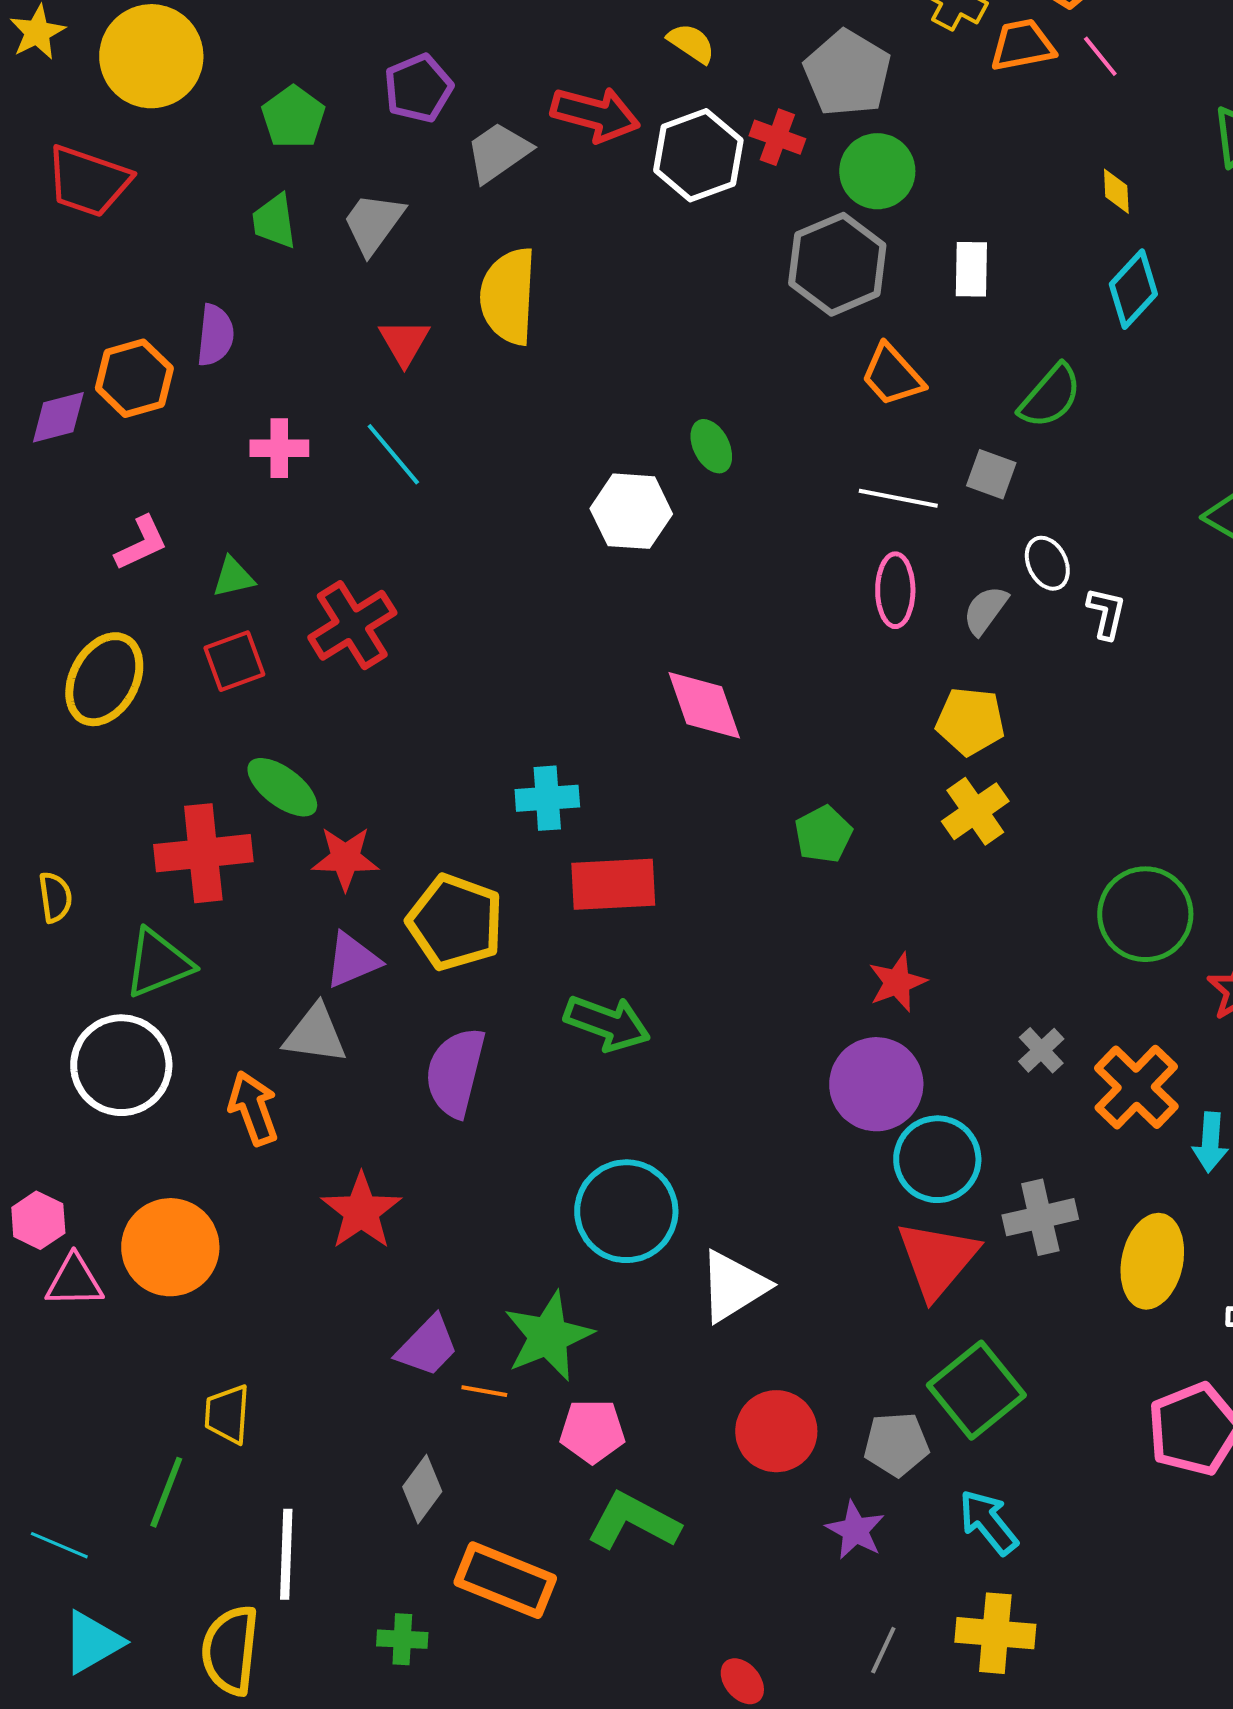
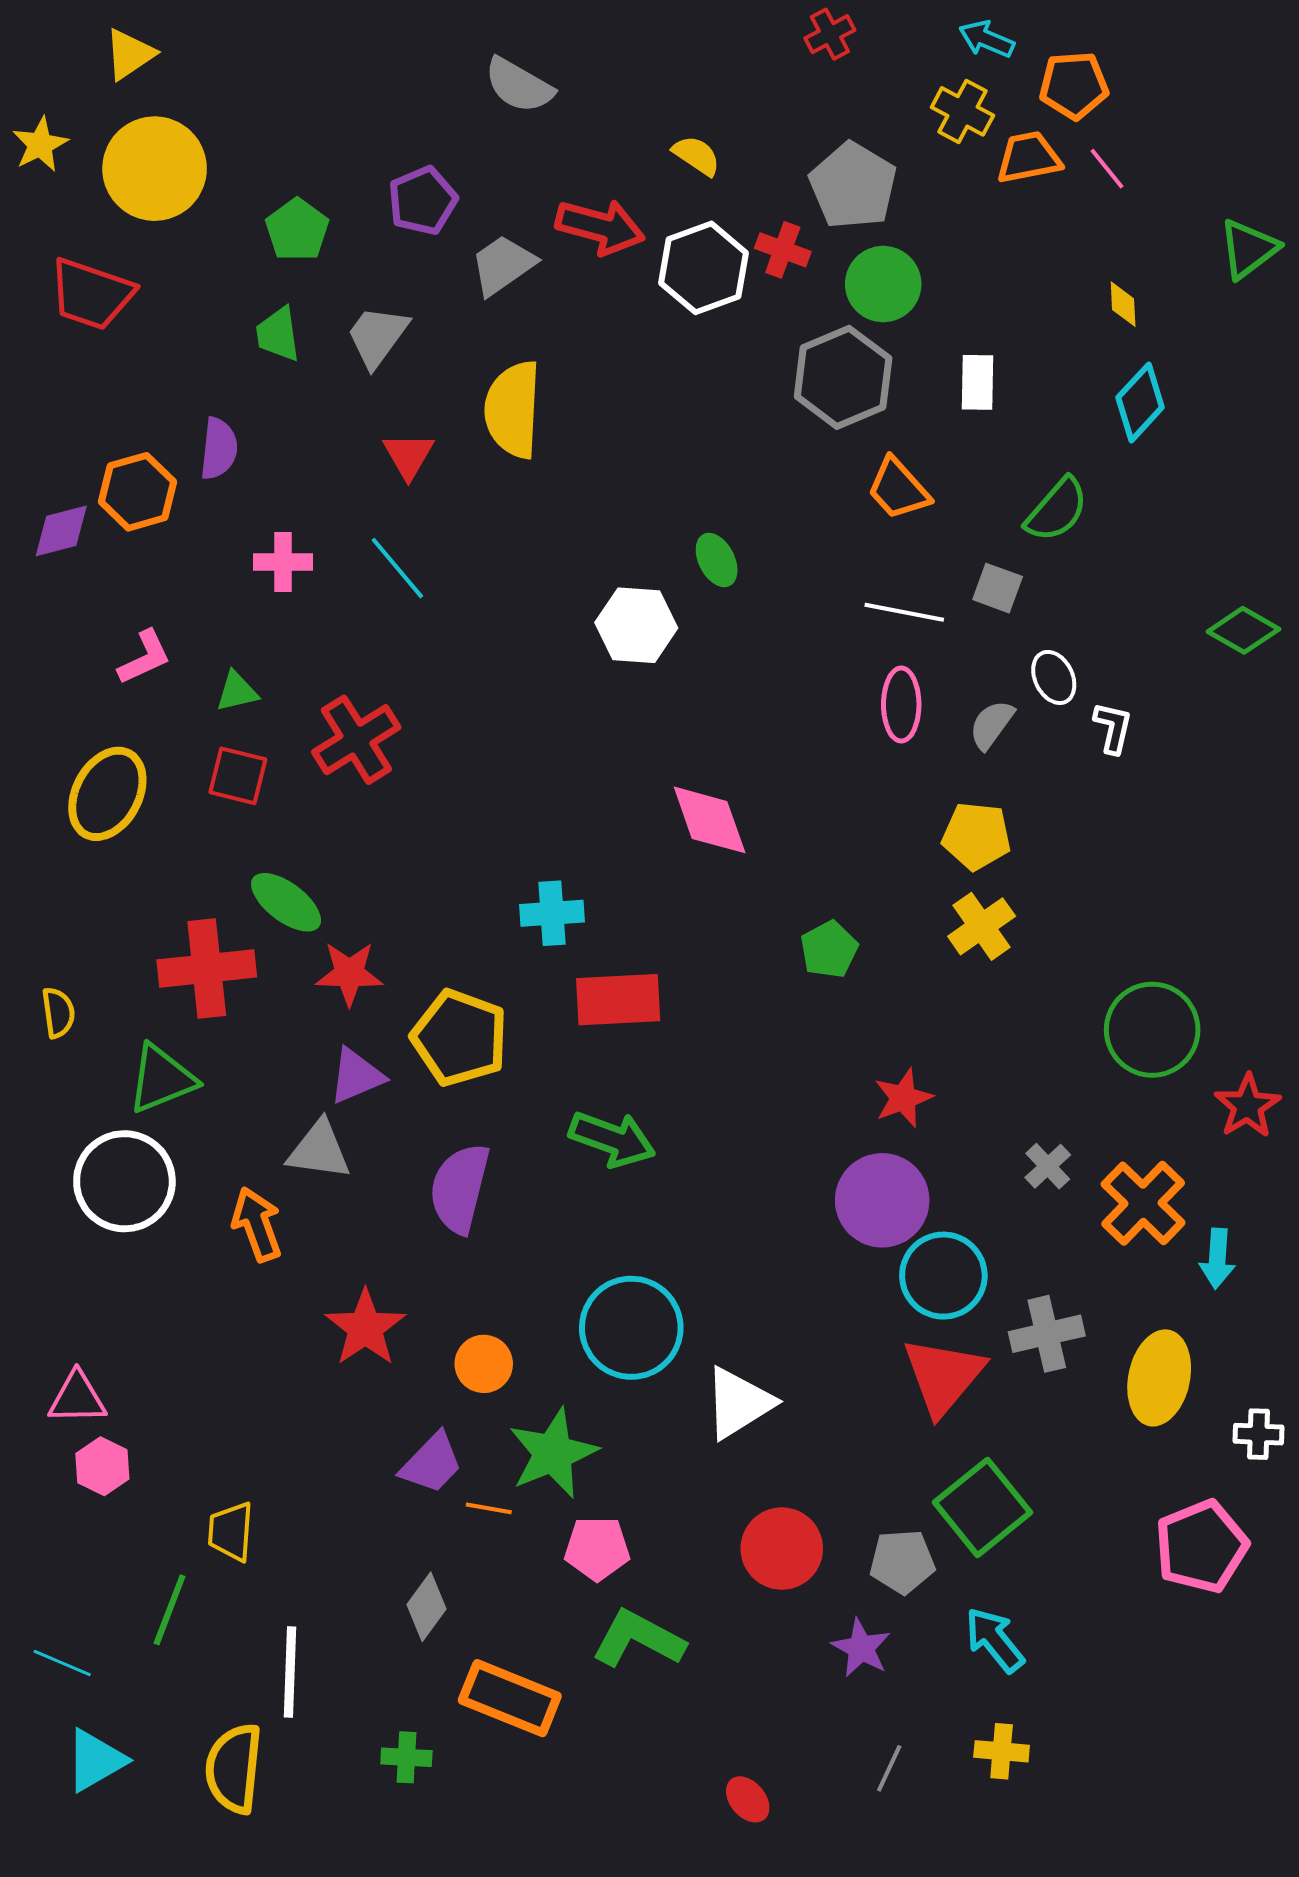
red square: (234, 661) -> (238, 776), turned 34
pink hexagon: (38, 1220) -> (102, 1466), moved
orange circle: (170, 1247) -> (484, 1364), moved, size x0.6
yellow cross: (995, 1633) -> (1002, 1751), size x0.7

